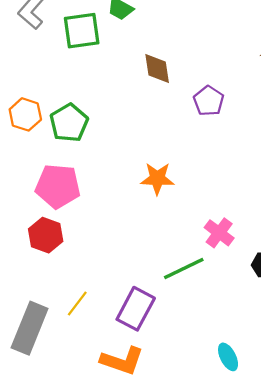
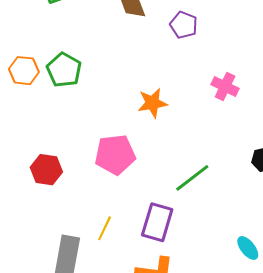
pink pentagon: (58, 186) -> (115, 155), moved
pink cross: (219, 233) -> (225, 87), moved
red hexagon: (46, 235) -> (46, 170), moved

